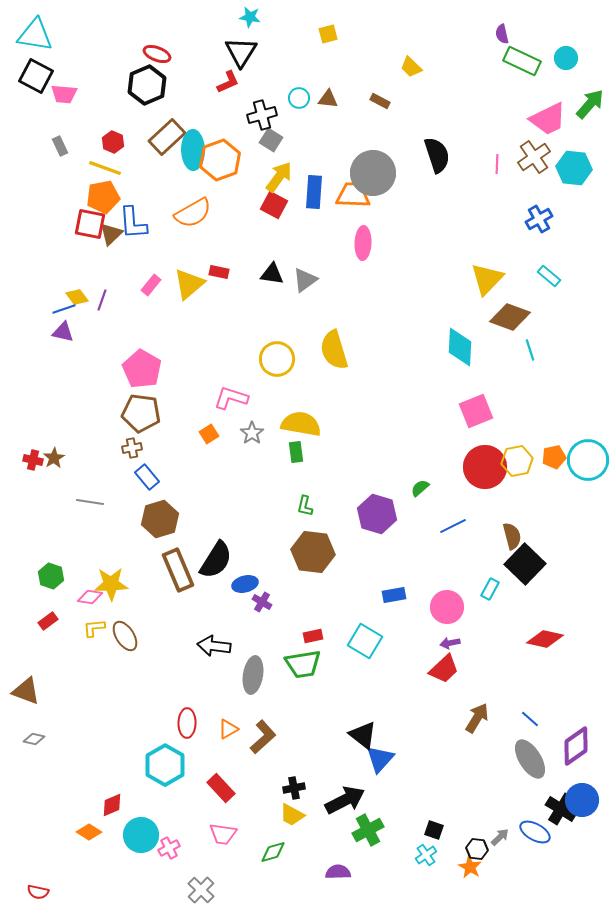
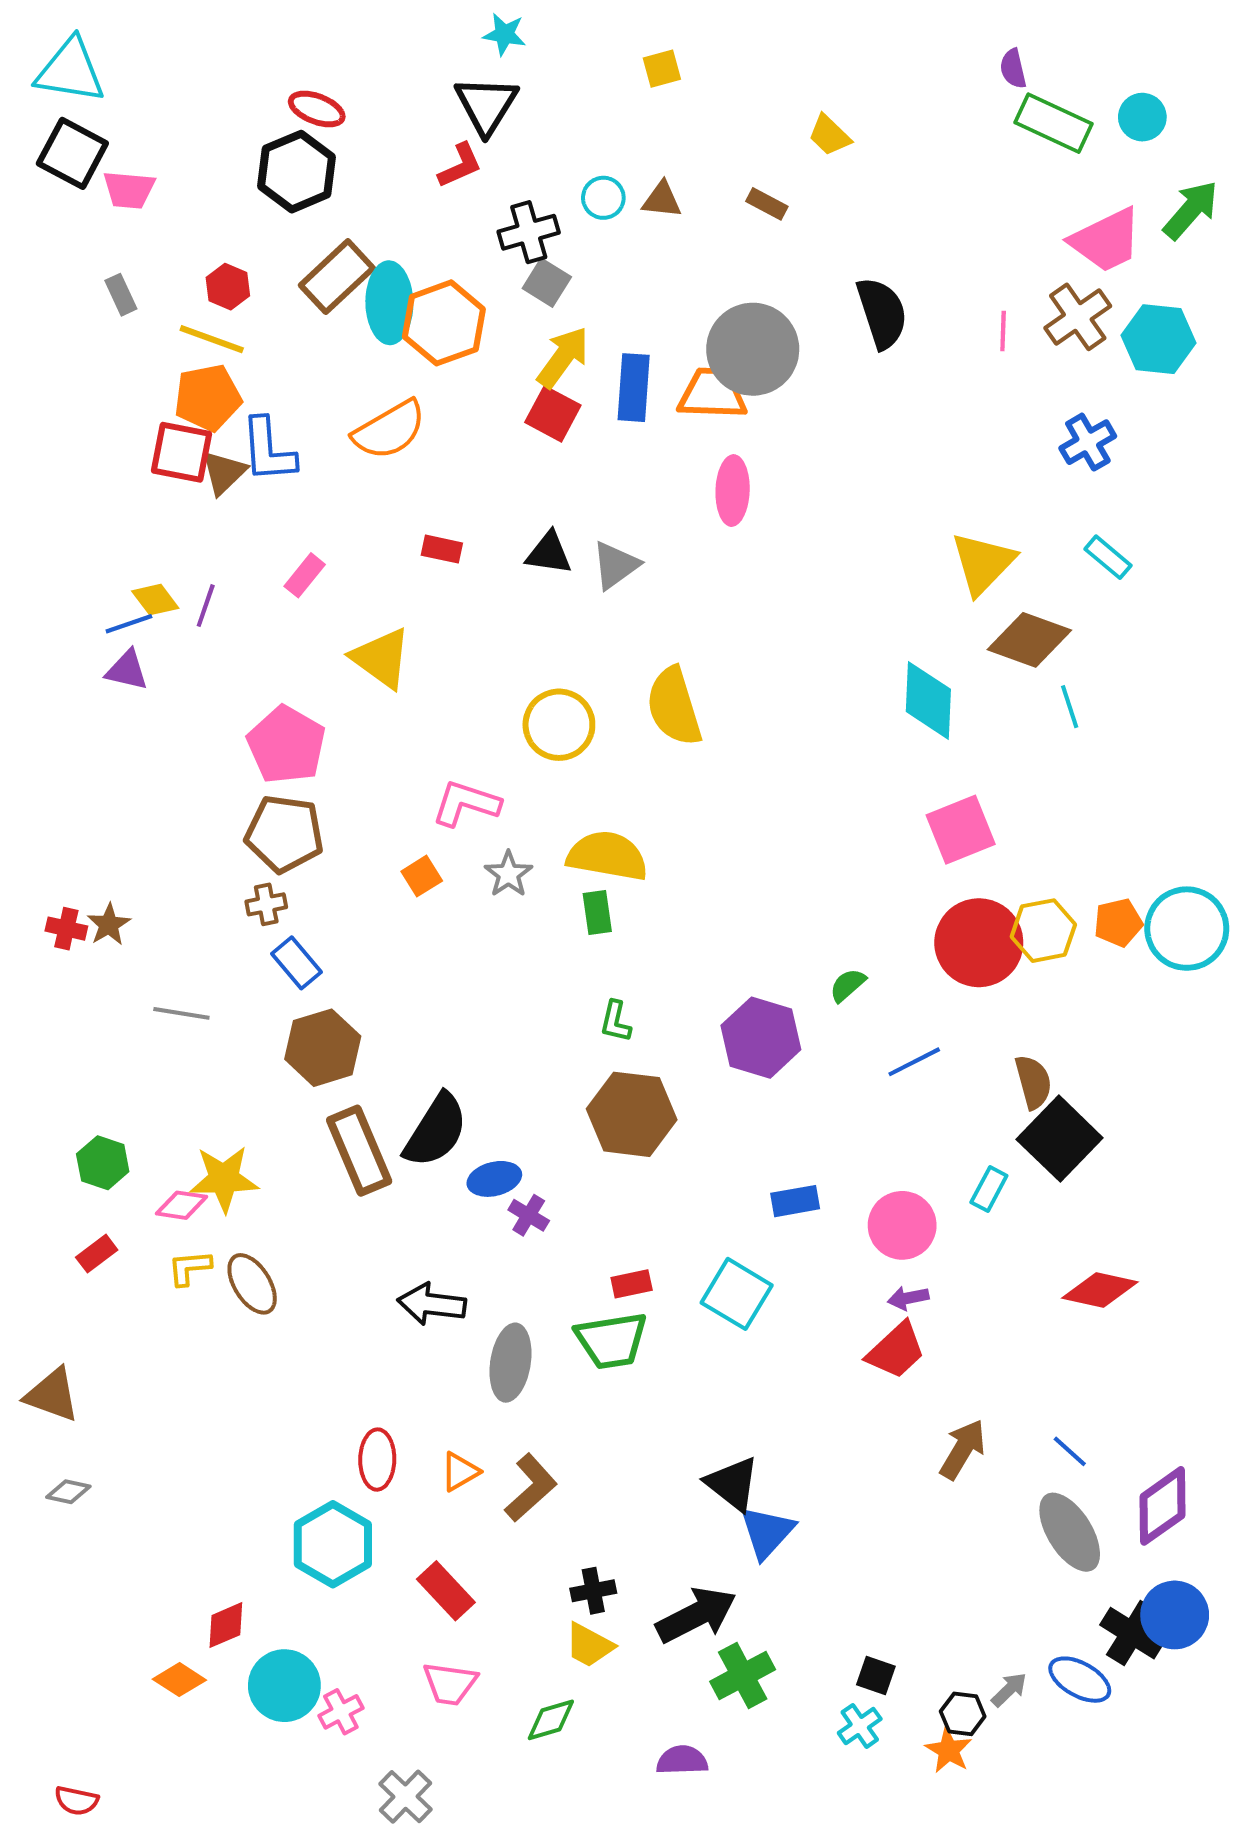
yellow triangle: (189, 284) -> (381, 658), moved, turned -44

